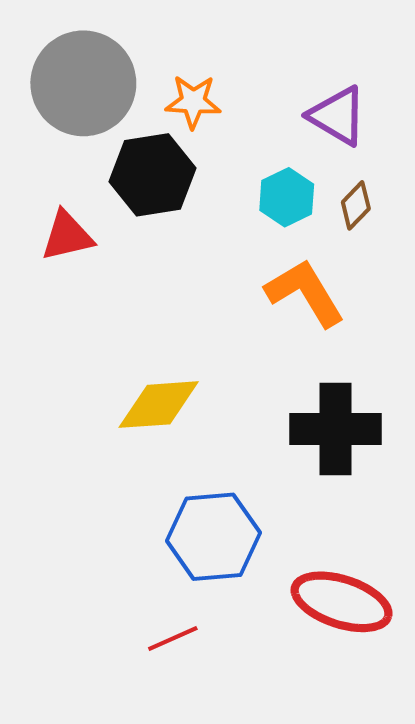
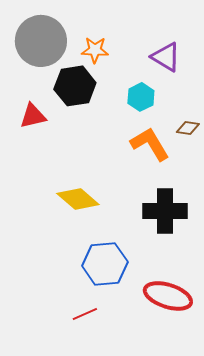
brown diamond: (356, 205) -> (188, 128), moved, turned 55
yellow diamond: (159, 405) -> (78, 199), turned 45

